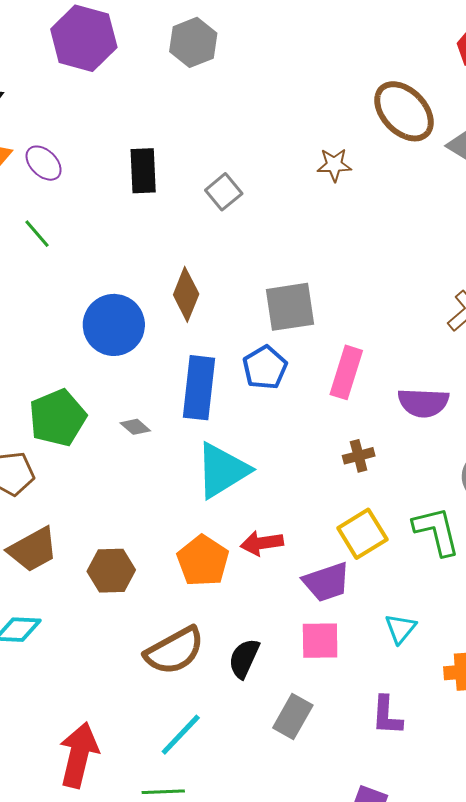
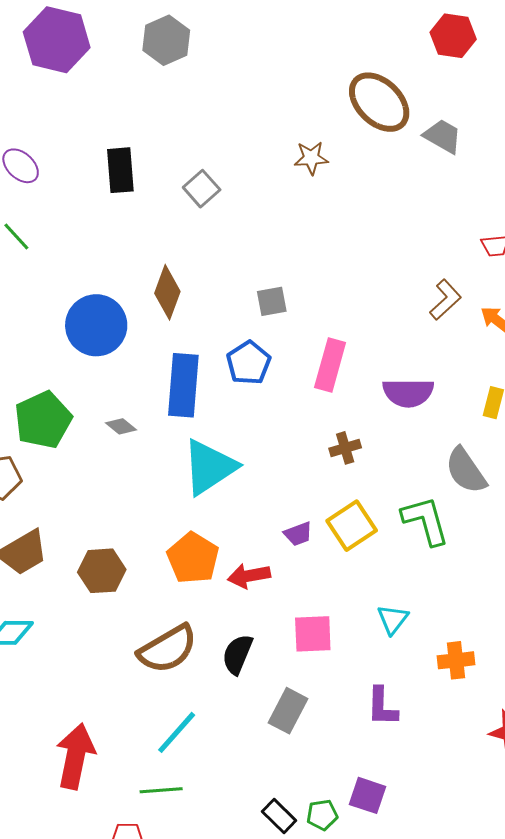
gray square: (290, 307) -> (272, 301), size x0.6
red arrow: (262, 543) -> (249, 576), moved
purple trapezoid: (326, 582) -> (298, 534), moved, size x0.6

